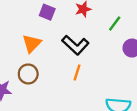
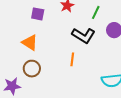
orange triangle: (32, 44) -> (30, 43), turned -30
black L-shape: (75, 45) -> (83, 35), moved

